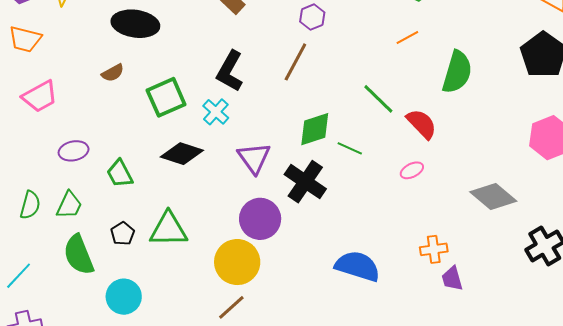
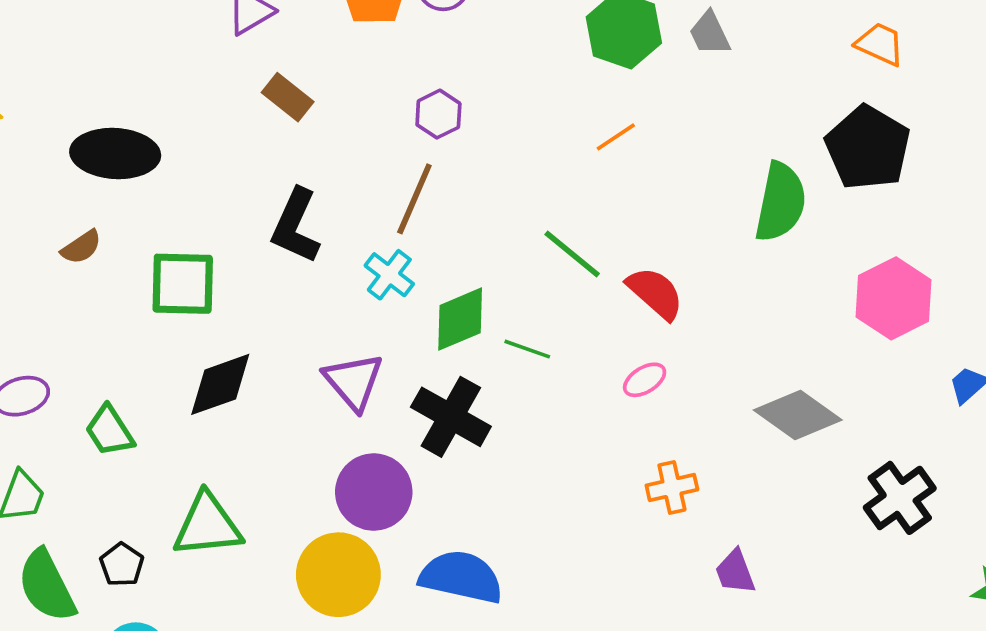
green semicircle: (457, 72) -> (780, 202), moved
green square: (166, 97) -> (183, 284), turned 30
cyan cross: (216, 112) -> (389, 275), moved
black diamond: (182, 154) -> (220, 384), turned -33
black pentagon: (123, 234) -> (122, 565), moved
orange cross: (434, 249) -> (672, 488), moved
blue semicircle: (357, 266) -> (461, 577), moved

